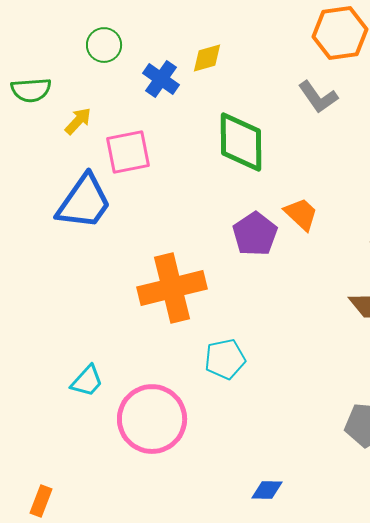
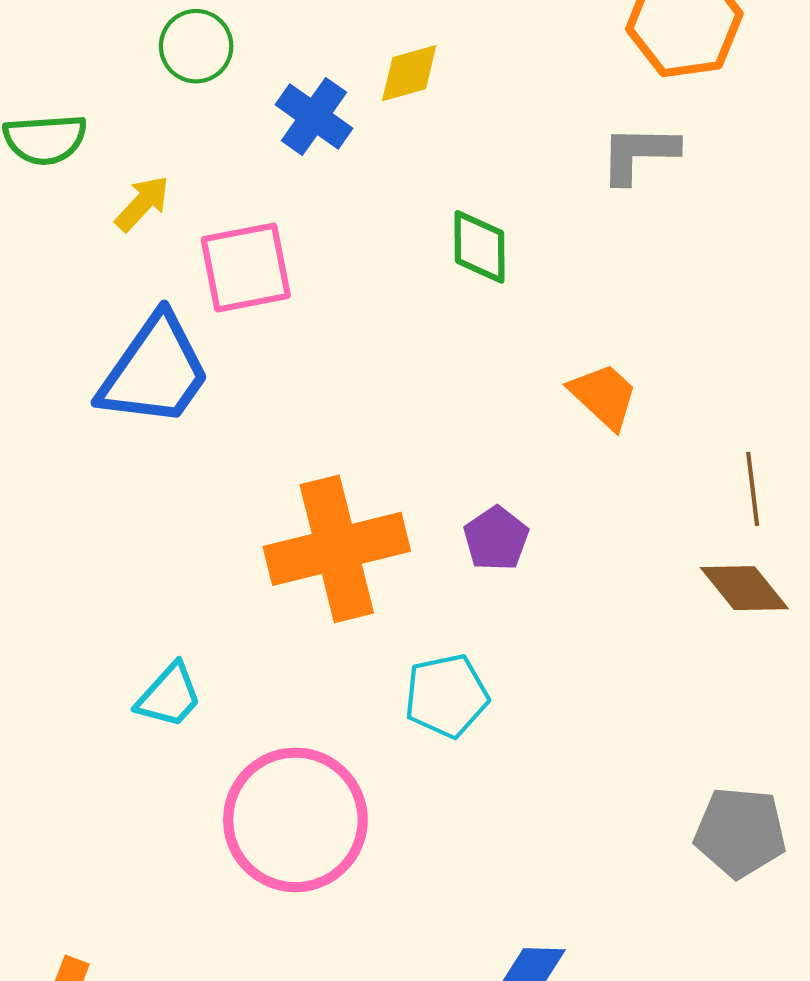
gray L-shape: (318, 97) -> (639, 154), turned 126
green diamond: (241, 142) -> (480, 247), size x0.6
purple pentagon: (255, 234) -> (496, 539), moved, size x0.7
cyan trapezoid: (87, 381) -> (169, 696), moved

